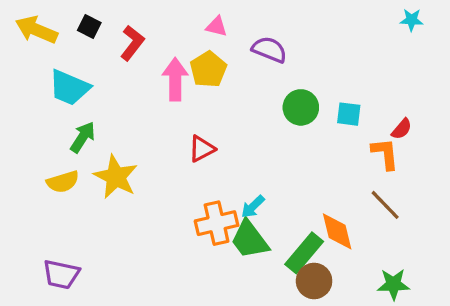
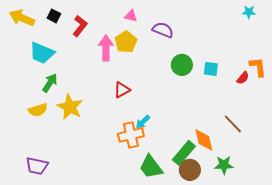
orange L-shape: (385, 154) -> (258, 67), moved
cyan arrow: (253, 207) -> (143, 122), moved
green trapezoid: (250, 240) -> (151, 167), moved
green star: (393, 284) -> (224, 165), moved

